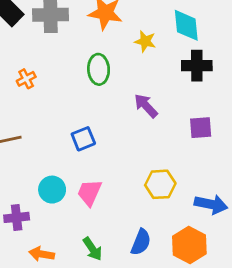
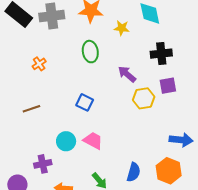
black cross: (197, 66) -> (161, 54), moved
blue square: (83, 139) -> (85, 102), turned -36
yellow hexagon: (160, 184) -> (144, 98), moved
pink trapezoid: (89, 193) -> (93, 141), turned 100

